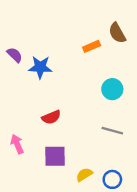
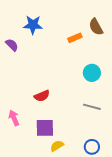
blue star: (40, 67) -> (33, 25), moved
yellow semicircle: (84, 175) -> (57, 146), moved

